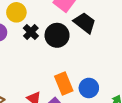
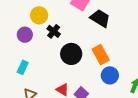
black circle: (57, 35) -> (71, 54), moved
orange rectangle: (64, 84) -> (101, 55), moved

